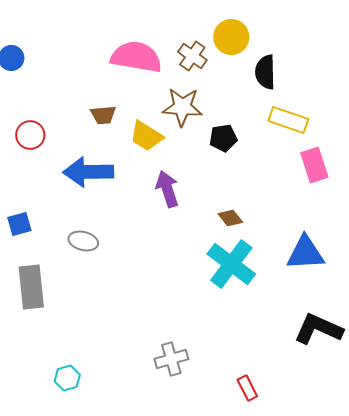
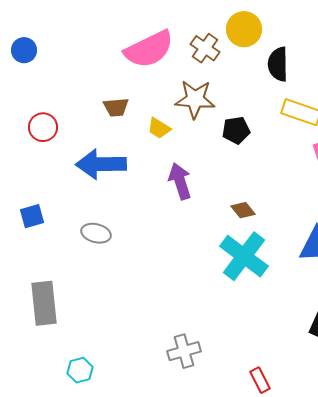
pink semicircle: (136, 57) -> (149, 49), turned 144
yellow trapezoid: (146, 136) -> (159, 128), size x0.7
gray rectangle: (31, 287) -> (44, 303), moved

